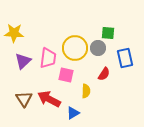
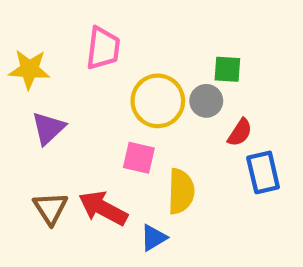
pink trapezoid: (48, 58) -> (103, 48), moved
blue rectangle: (125, 58) -> (263, 172), moved
red semicircle: (104, 74) -> (240, 132), moved
yellow semicircle: (86, 91) -> (181, 191), size x1.5

